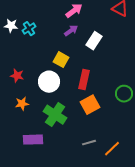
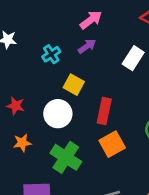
cyan cross: (29, 29) -> (51, 54), moved
white rectangle: (94, 41) -> (133, 58), moved

